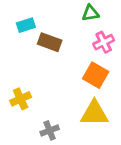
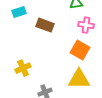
cyan rectangle: (26, 25) -> (19, 12), moved
pink cross: (104, 42) -> (86, 25), turned 35

